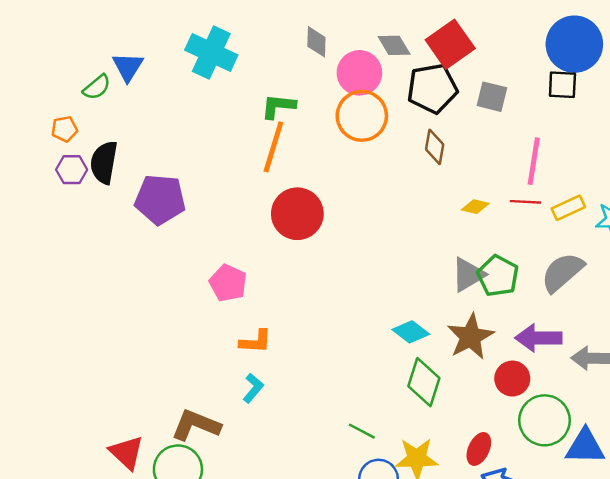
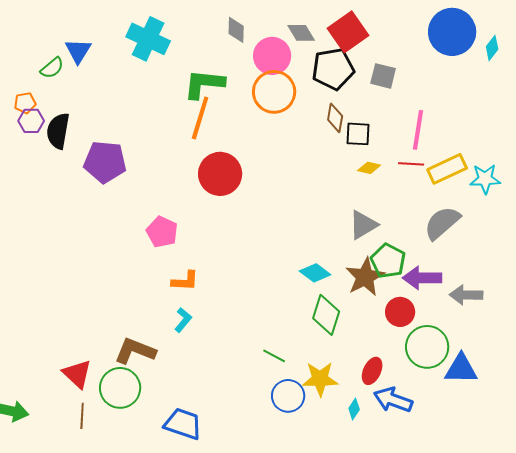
black square: (562, 85) -> (358, 134), moved
green L-shape: (278, 106) -> (204, 84), size x1.4
purple hexagon: (72, 170) -> (31, 121), moved
yellow rectangle: (568, 208) -> (447, 169), size x1.4
green pentagon: (498, 276) -> (388, 261), moved

